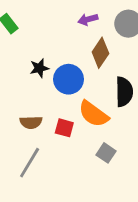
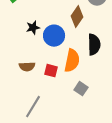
orange semicircle: (94, 114) -> (72, 61), turned -115
gray line: (30, 163) -> (33, 107), moved

